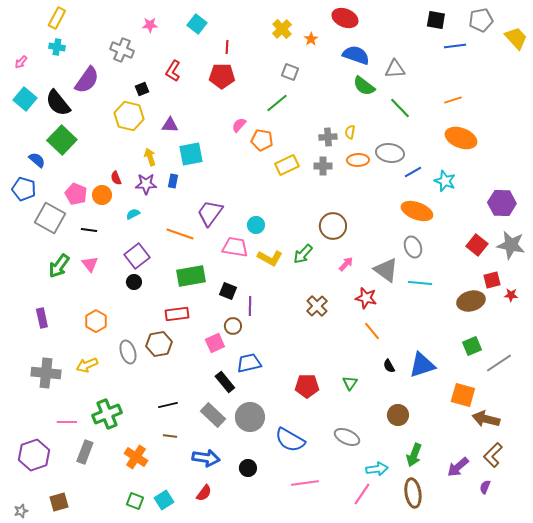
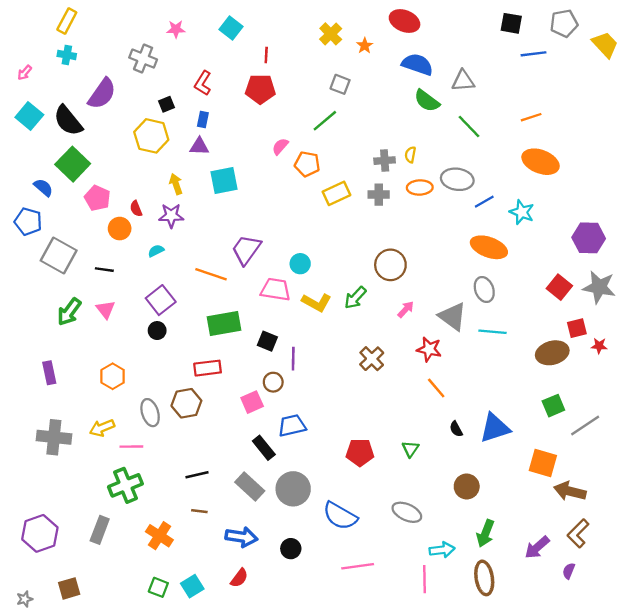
blue rectangle: (173, 181) -> (203, 119), moved
pink pentagon: (76, 194) -> (97, 198), moved
pink line: (67, 422) -> (131, 447), moved
pink line: (362, 494) -> (424, 579), turned -35

